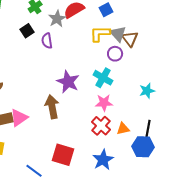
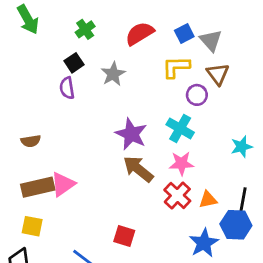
gray star: (57, 19) -> (113, 74), moved
gray triangle: (118, 34) -> (211, 40), moved
purple semicircle: (47, 41) -> (67, 88), moved
brown arrow: (52, 107) -> (138, 169), moved, turned -40
red square: (63, 155) -> (124, 236), size x0.7
blue star: (103, 160) -> (204, 243), moved

